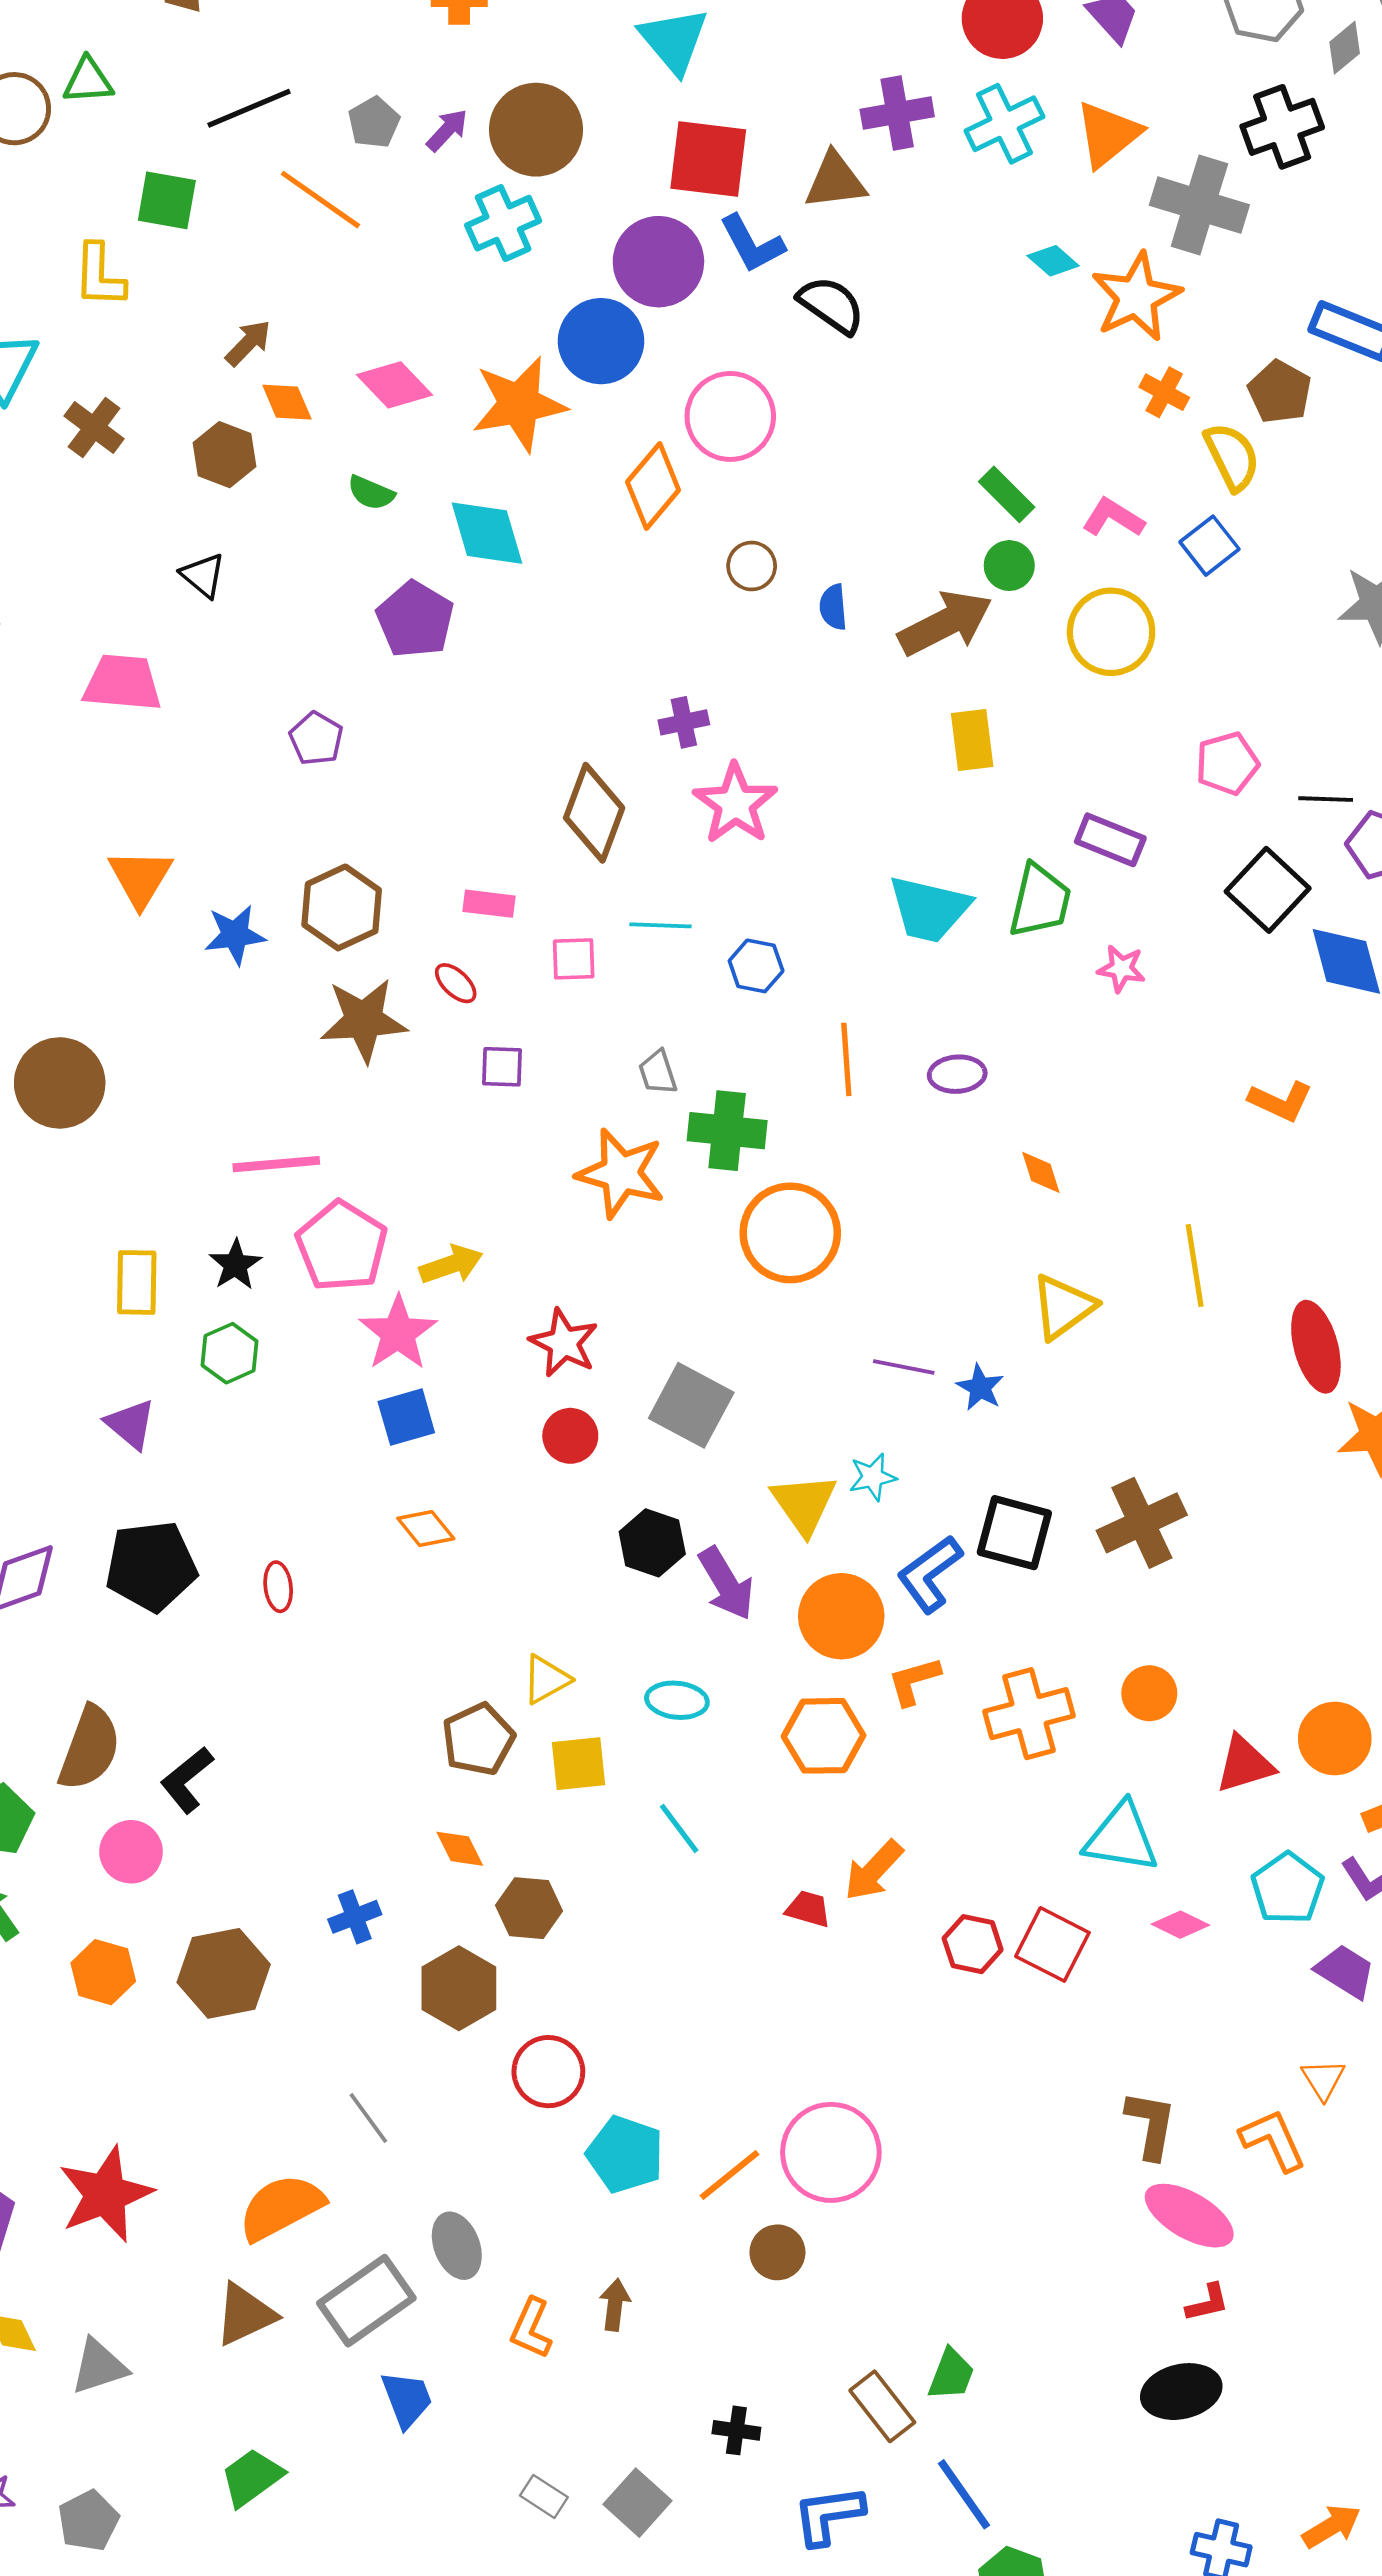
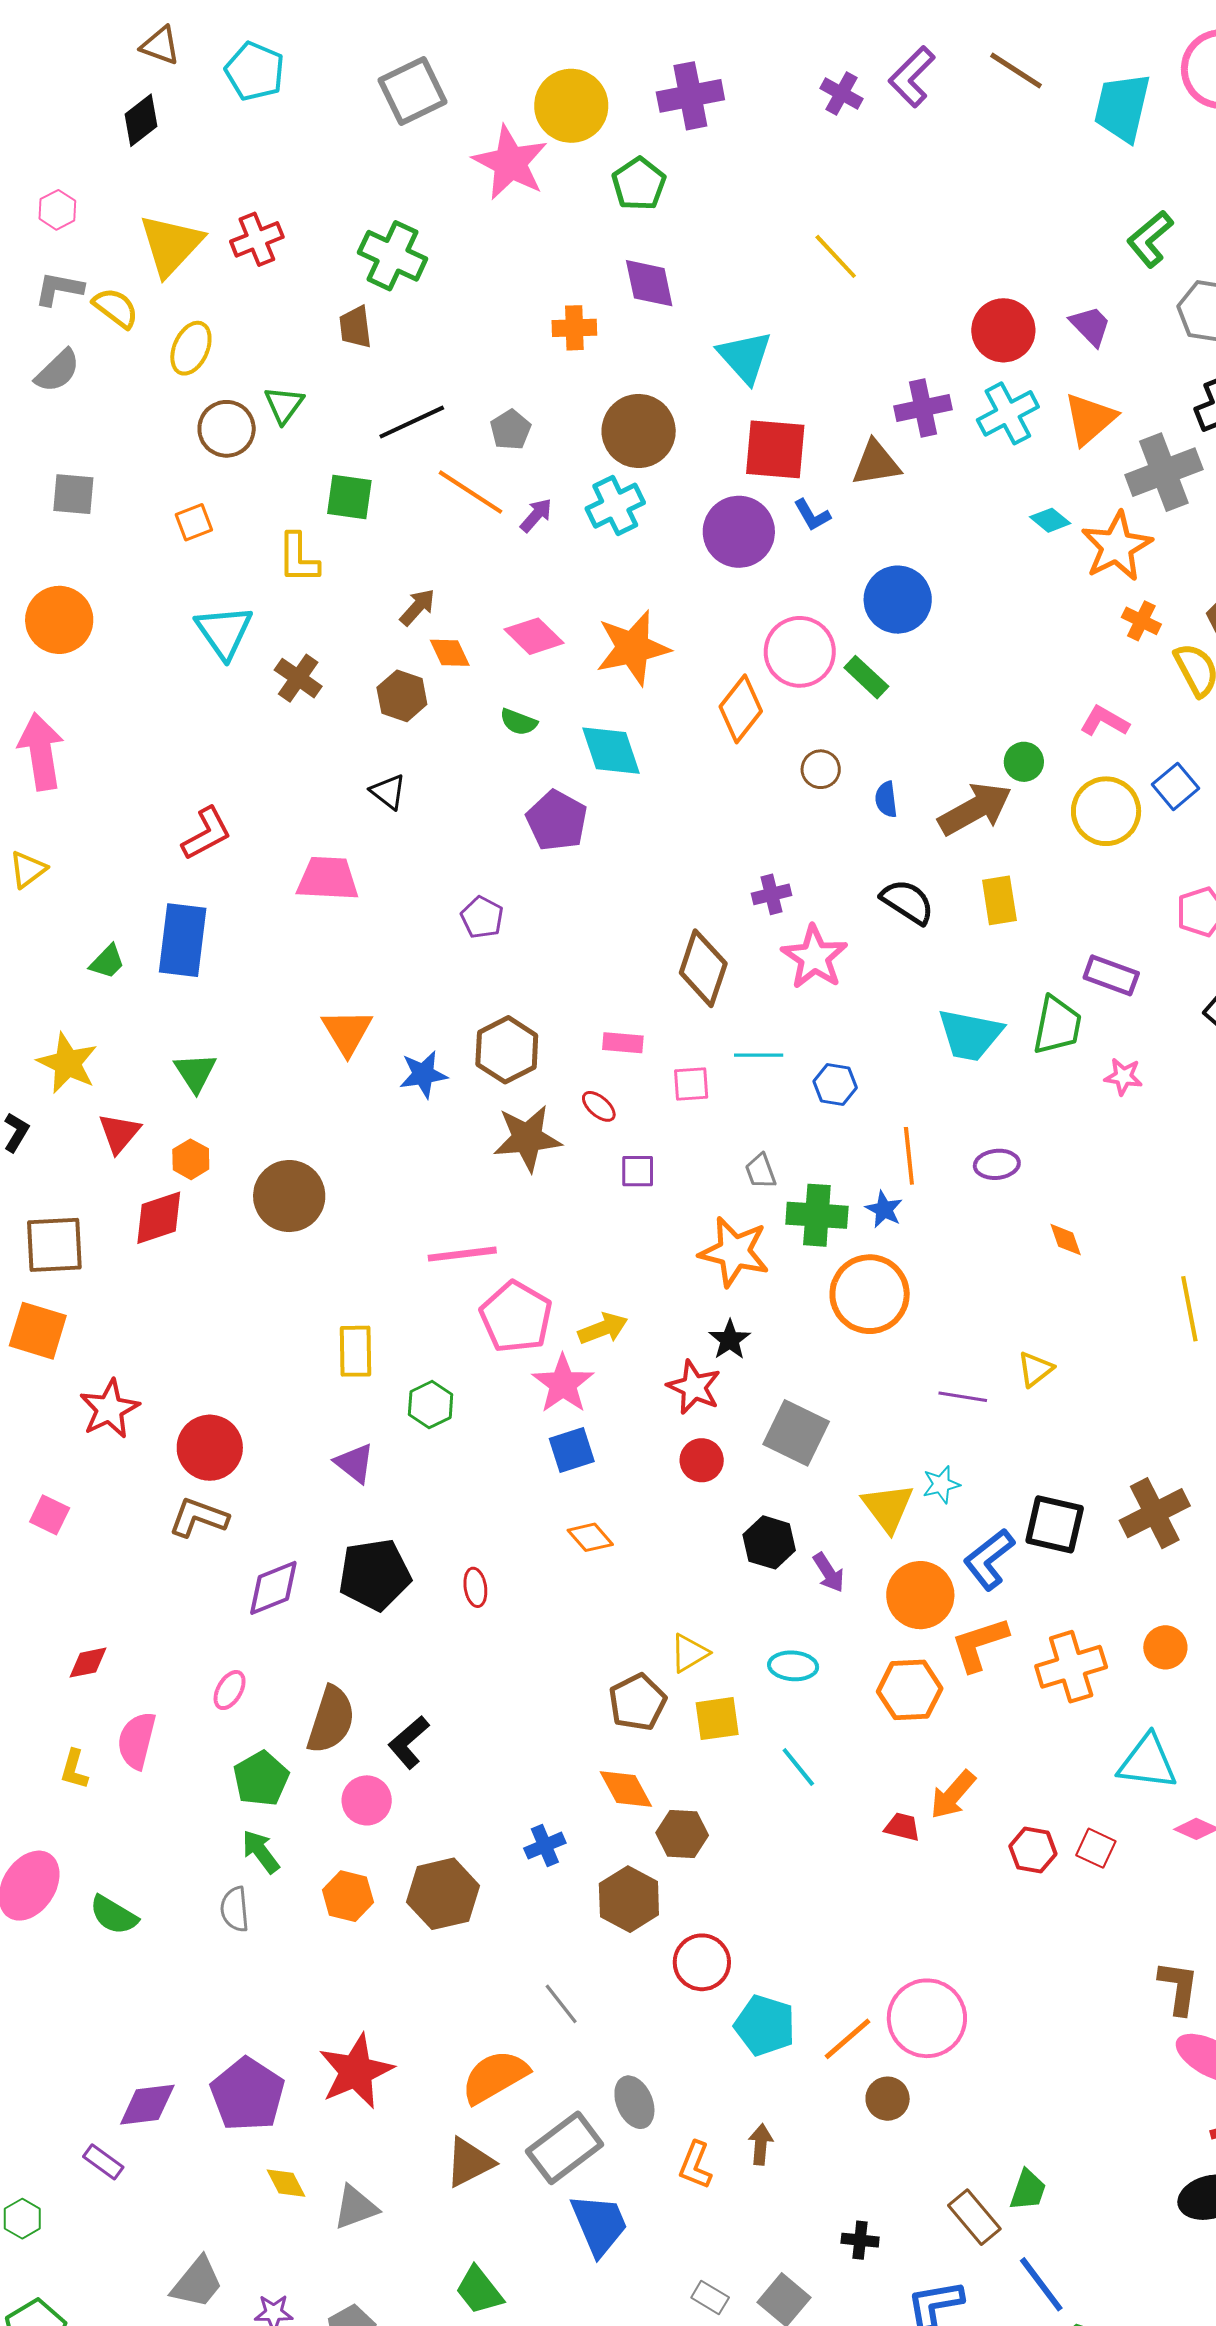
green triangle: (88, 81) -> (284, 405), turned -48
purple arrow: (447, 130) -> (536, 515), moved
gray cross: (1199, 205) -> (1164, 472), turned -36
blue L-shape: (752, 244) -> (812, 515), size x0.7
black semicircle: (831, 305) -> (907, 902), moved
blue circle: (601, 341) -> (898, 600), moved
green rectangle: (1007, 494) -> (866, 677), moved
blue square: (1209, 546) -> (1175, 786), moved
black star: (235, 1265) -> (730, 1340), moved
yellow triangle: (1063, 1307) -> (1035, 1369), moved, size x0.7
blue star: (980, 1387) -> (884, 1209), moved
purple arrow: (726, 1584) -> (829, 1572), size x0.7
orange L-shape: (914, 1681) -> (979, 1644), size x1.4
orange diamond: (460, 1849) -> (626, 1789), size x1.4
red square: (1052, 1944) -> (1096, 1848), size x0.7
blue trapezoid: (407, 2399) -> (599, 2225), size x1.4
green trapezoid: (252, 2477) -> (479, 2290), turned -90

